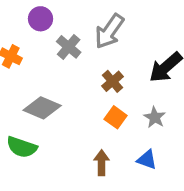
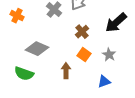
blue triangle: (147, 160) -> (104, 82), turned -40
brown arrow: (102, 163) -> (66, 71), moved

